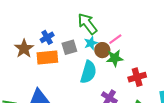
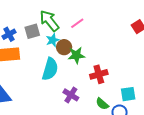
pink line: (115, 39) -> (77, 23), moved
gray square: (69, 47) -> (32, 31), moved

